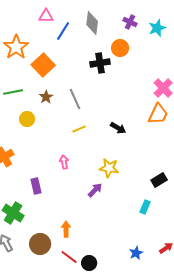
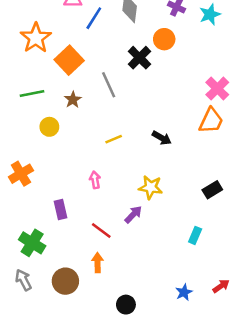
black cross: (100, 63) -> (139, 58), turned -36
gray line: (75, 99) -> (109, 85), moved
black rectangle: (159, 180) -> (212, 190), moved
red line: (69, 257) -> (101, 231), moved

